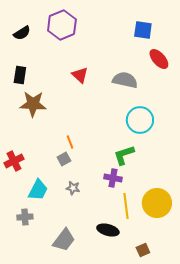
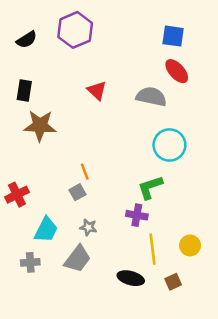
red ellipse: (159, 59) -> (177, 71), moved
yellow circle: (157, 203) -> (190, 245), size x0.6
gray trapezoid: (64, 240) -> (77, 259), moved
brown square: (143, 250) -> (173, 282), moved

